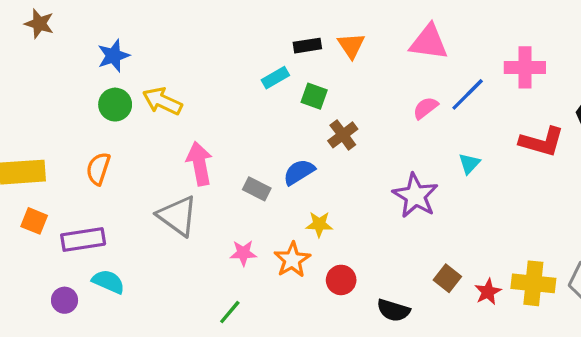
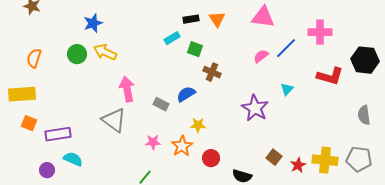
blue star: (113, 56) -> (93, 23), moved
brown cross: (343, 135) -> (212, 72), turned -30
orange semicircle: (98, 169) -> (34, 58), moved

